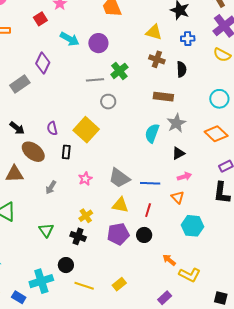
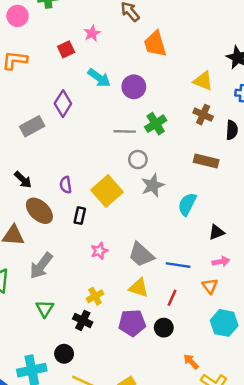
gray star: (176, 123) -> (153, 185), moved
gray arrow: (51, 187) -> (41, 266), moved, size x1.6

